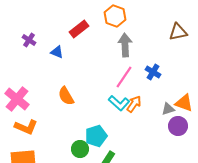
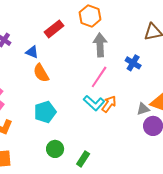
blue cross: (153, 72) -> (133, 63), moved
orange semicircle: (66, 96) -> (41, 73), moved
cyan pentagon: (96, 136) -> (45, 112), moved

